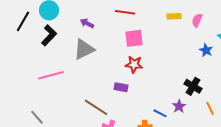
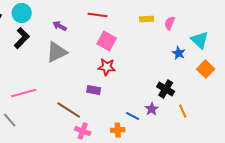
pink square: (134, 38) -> (107, 41), turned 36
pink line: (51, 75) -> (24, 93), moved

